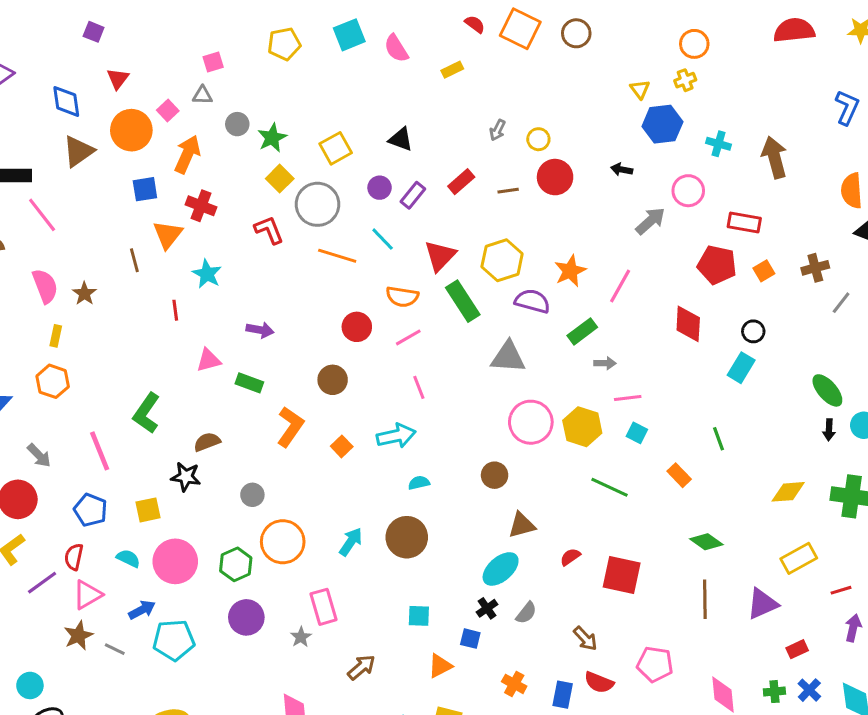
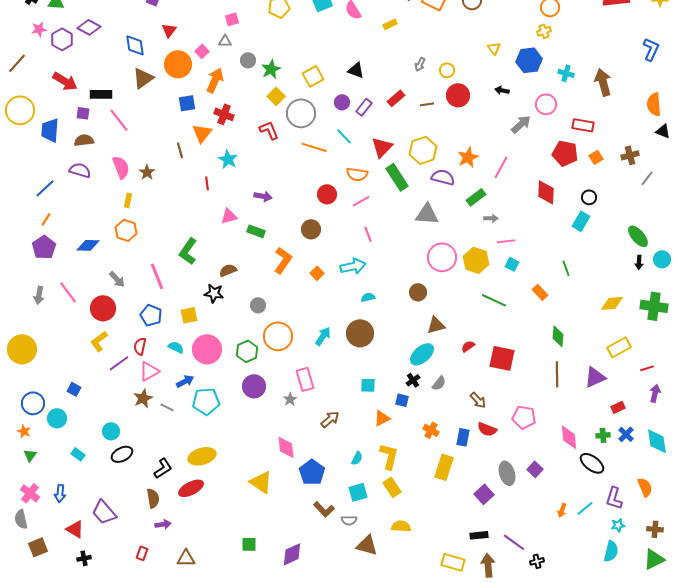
yellow triangle: (640, 89) -> (494, 48), moved
green diamond: (706, 542) -> (558, 336), turned 60

